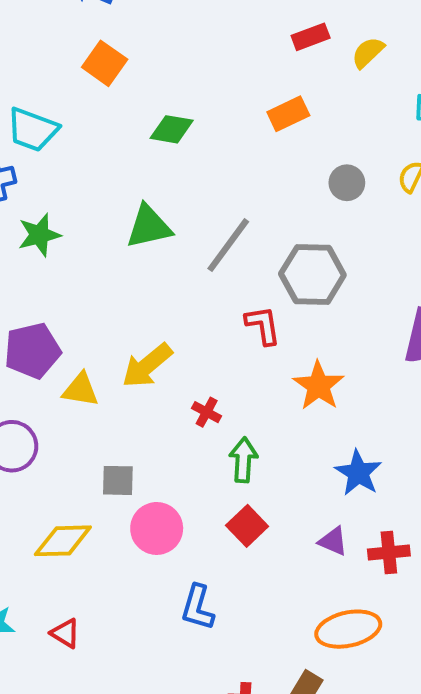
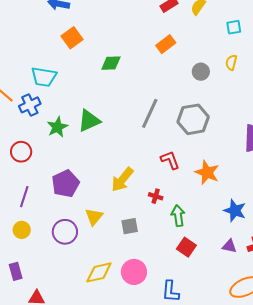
orange square: (105, 63) -> (72, 38), turned 30
green triangle: (149, 227) -> (89, 121), moved
red L-shape: (263, 325) -> (170, 160), moved
yellow triangle: (81, 390) -> (94, 217), moved, turned -48
gray square: (118, 480) -> (130, 226), moved
pink circle: (157, 528) -> (134, 272), moved

